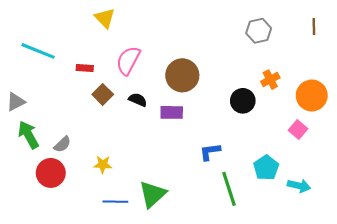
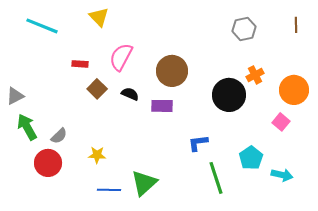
cyan line: (38, 51) -> (42, 26), moved
black circle: (243, 101) -> (229, 95), size x1.4

